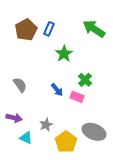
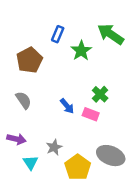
brown pentagon: (26, 30) -> (29, 60), moved
green star: (64, 54) -> (81, 51), moved
cyan triangle: (26, 138) -> (31, 163), turned 32

